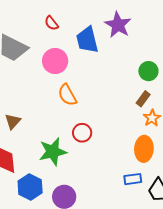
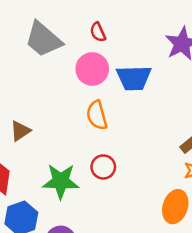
red semicircle: (51, 23) -> (98, 32), moved
blue trapezoid: (87, 40) -> (134, 78), moved, turned -92

